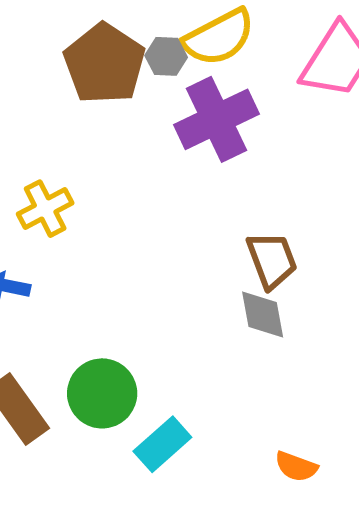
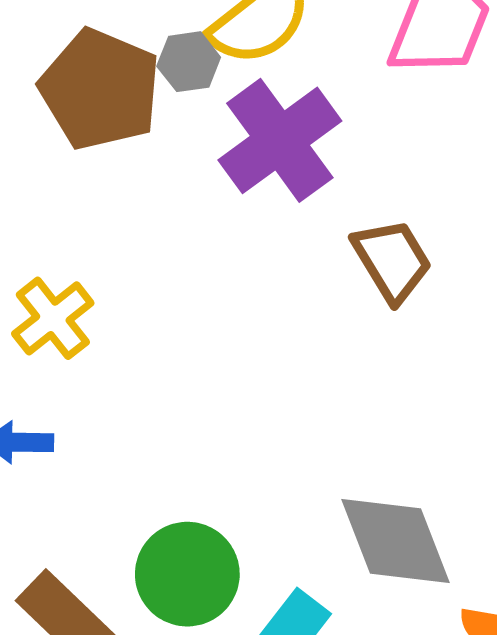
brown trapezoid: (272, 260) -> (392, 260), moved
gray diamond: (263, 315) -> (396, 541), moved, size x1.5

